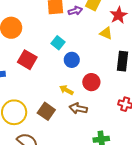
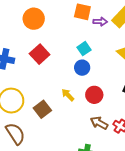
cyan square: (58, 43) -> (84, 49), moved
brown arrow: (78, 108) -> (99, 123), moved

